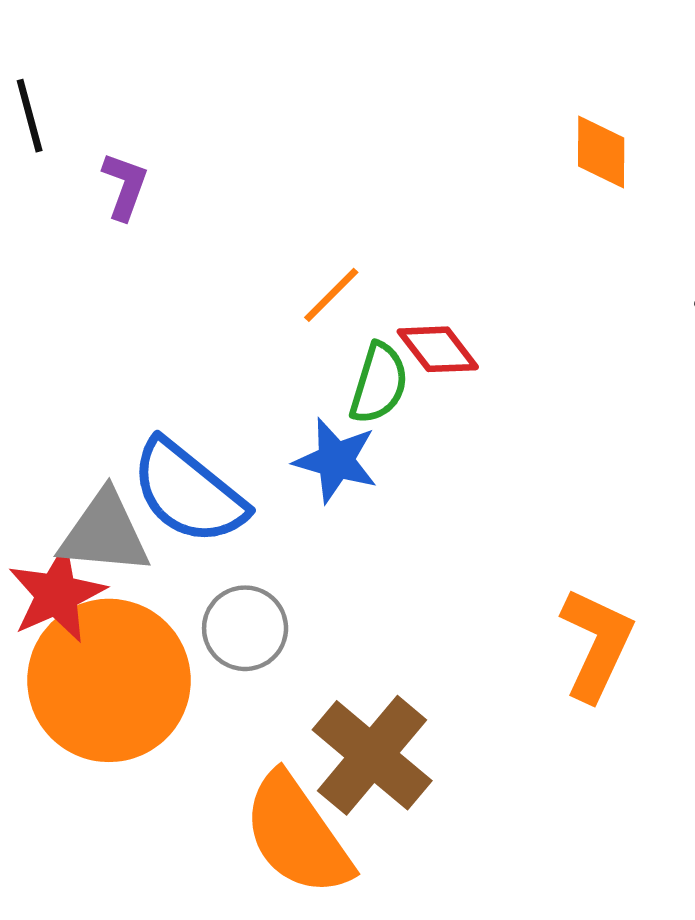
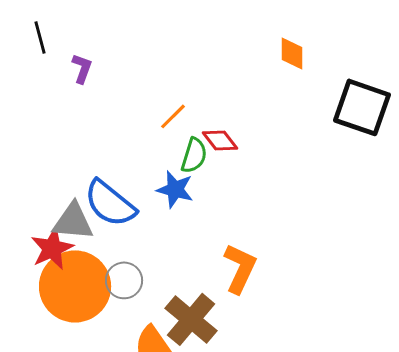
gray circle: (245, 628) -> (124, 280), moved
orange L-shape: (597, 644) -> (240, 268), moved

